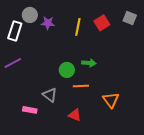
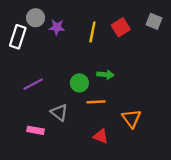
purple line: (13, 63) -> (33, 84), moved
red triangle: (75, 115) -> (101, 136), moved

